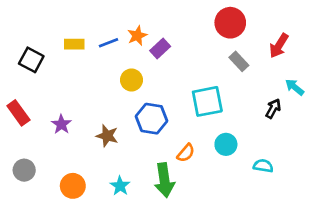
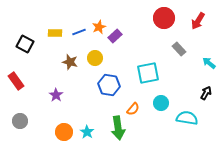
red arrow: (279, 46) -> (198, 21), moved
gray rectangle: (239, 61) -> (179, 49), moved
black arrow: (273, 109) -> (206, 93), moved
purple star: (61, 124) -> (56, 95), moved
brown star: (107, 136) -> (70, 62), moved
cyan semicircle: (263, 166) -> (187, 118), size x1.5
orange circle: (73, 186) -> (64, 132), moved

